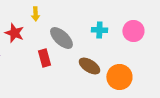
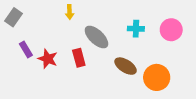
red star: (14, 33) -> (48, 59), moved

